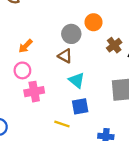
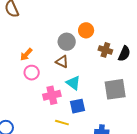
brown cross: (114, 45) -> (105, 50), turned -32
pink circle: (22, 70) -> (32, 73), moved
pink cross: (34, 92) -> (52, 95), moved

